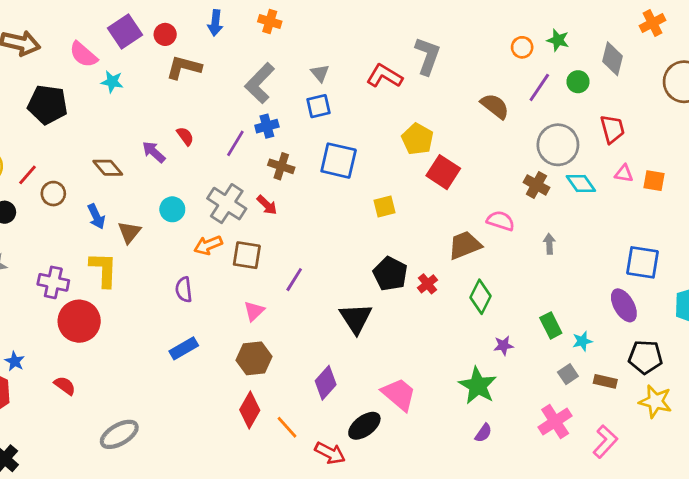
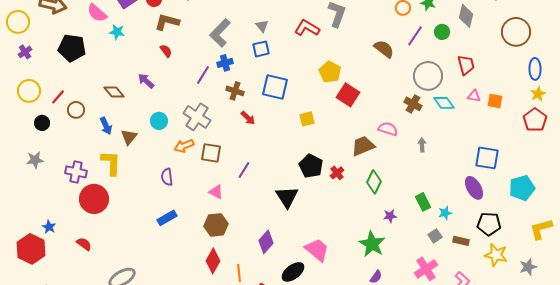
red semicircle: (185, 136) -> (166, 51), moved
red arrow: (267, 205) -> (248, 118), moved
pink triangle: (254, 311) -> (216, 192), turned -49
orange line: (287, 427) -> (239, 273), turned 36

